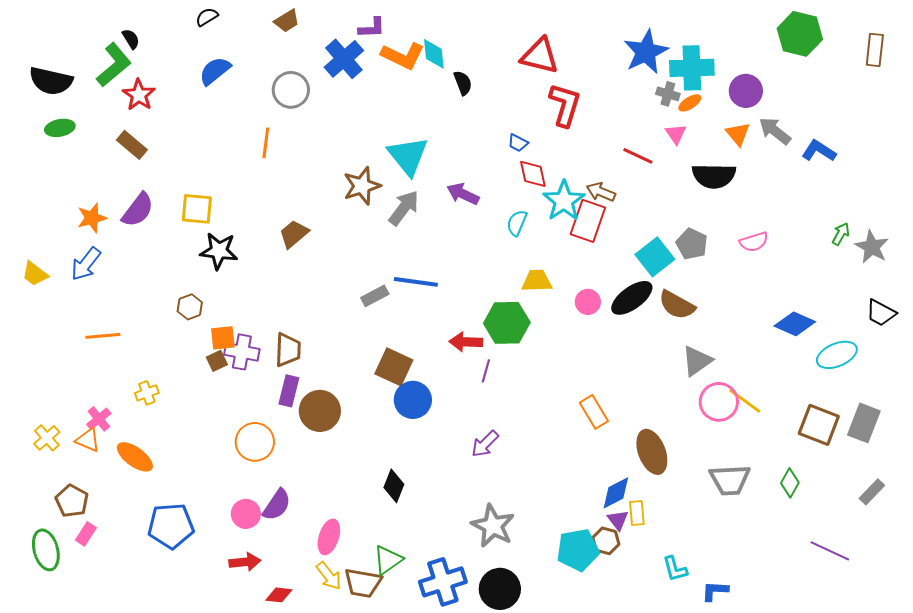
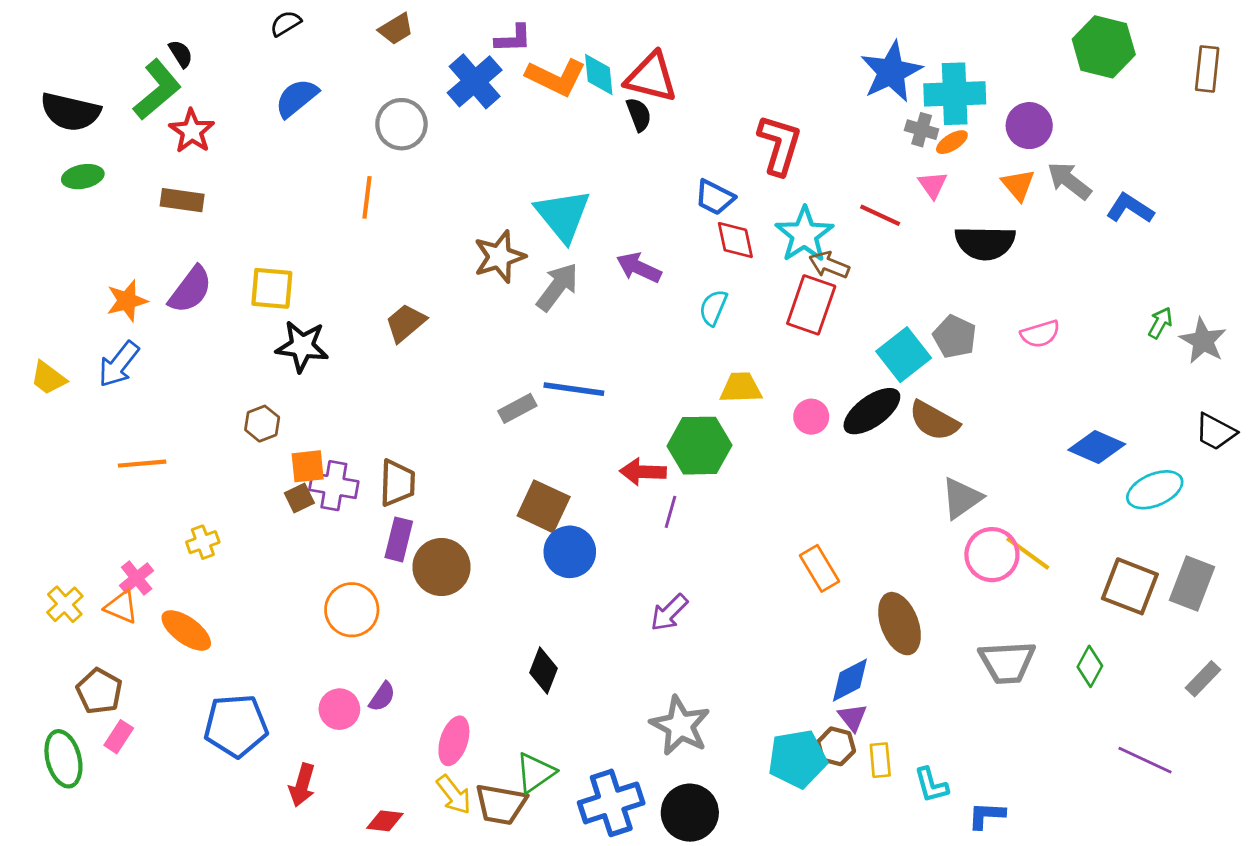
red triangle: (540, 56) -> (651, 77), moved
blue trapezoid: (518, 143) -> (715, 197), size x1.4
brown rectangle: (132, 145) -> (182, 200), turned -32
cyan star: (564, 201) -> (804, 235), moved
purple semicircle: (277, 505) -> (382, 697), size x0.7
yellow rectangle: (637, 513) -> (880, 760), moved
red arrow: (245, 562) -> (302, 785), moved, turned 112

